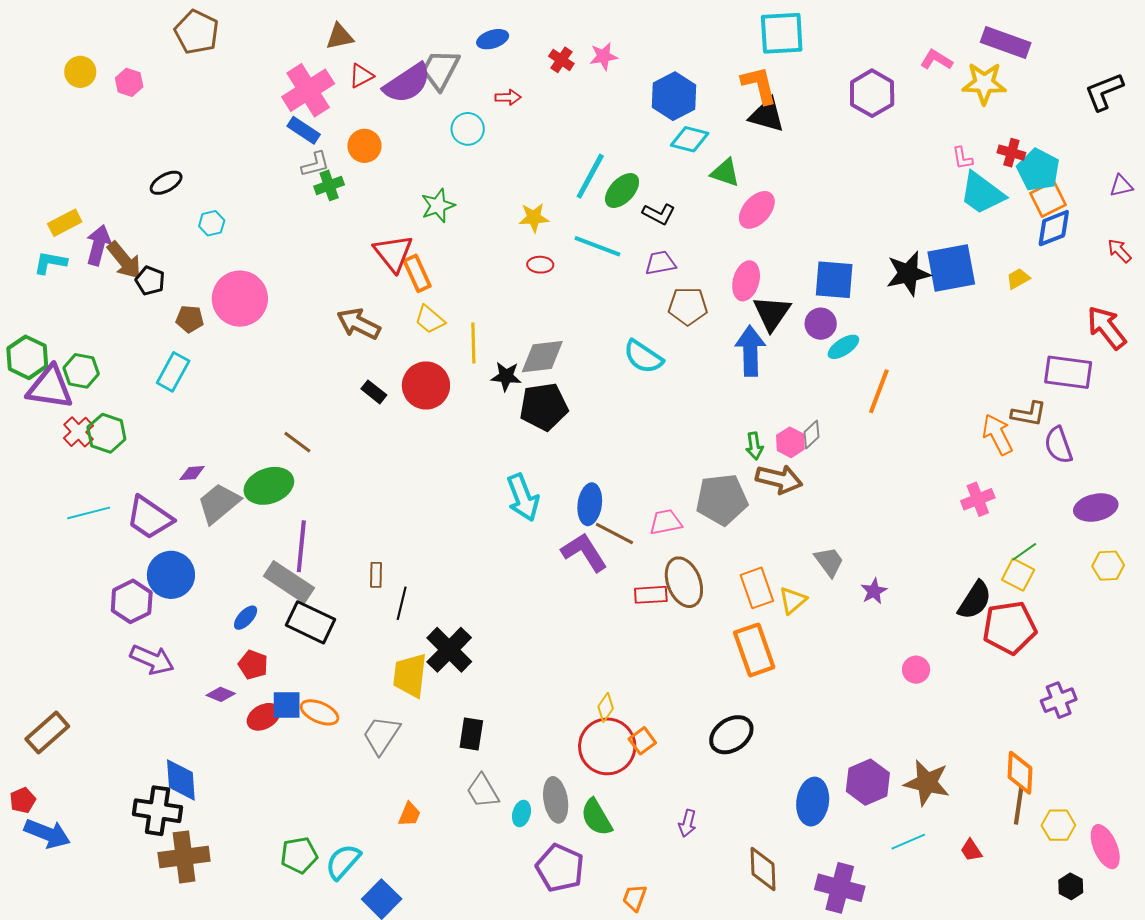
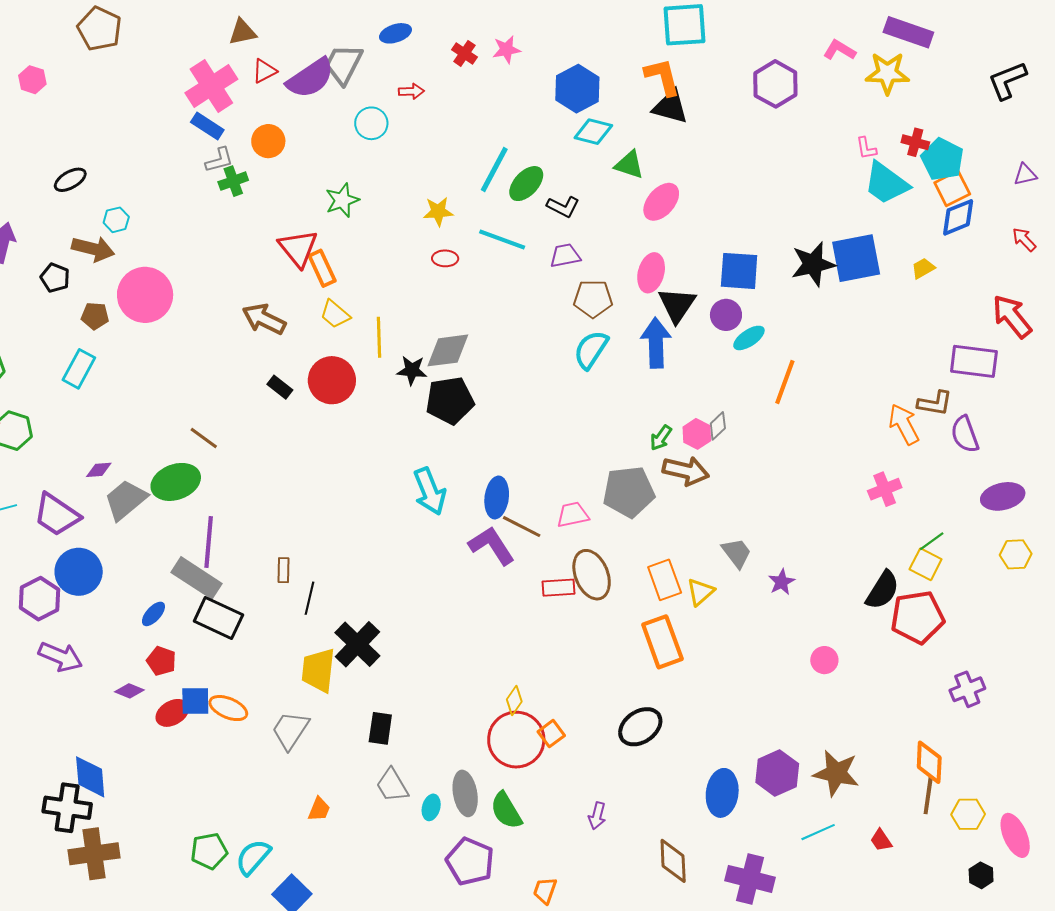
brown arrow: (124, 260) -> (93, 249), moved, turned -36
cyan semicircle: (643, 357) -> (591, 350), moved, turned 90
green arrow: (754, 446) -> (661, 438), turned 44

